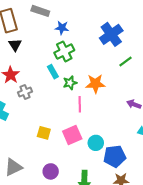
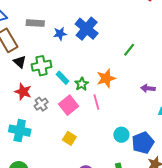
blue cross: (111, 34) -> (87, 29), moved
green cross: (64, 51) -> (41, 66), moved, turned 30
yellow square: (44, 133) -> (69, 138), turned 32
pink square: (72, 135) -> (69, 105), moved

